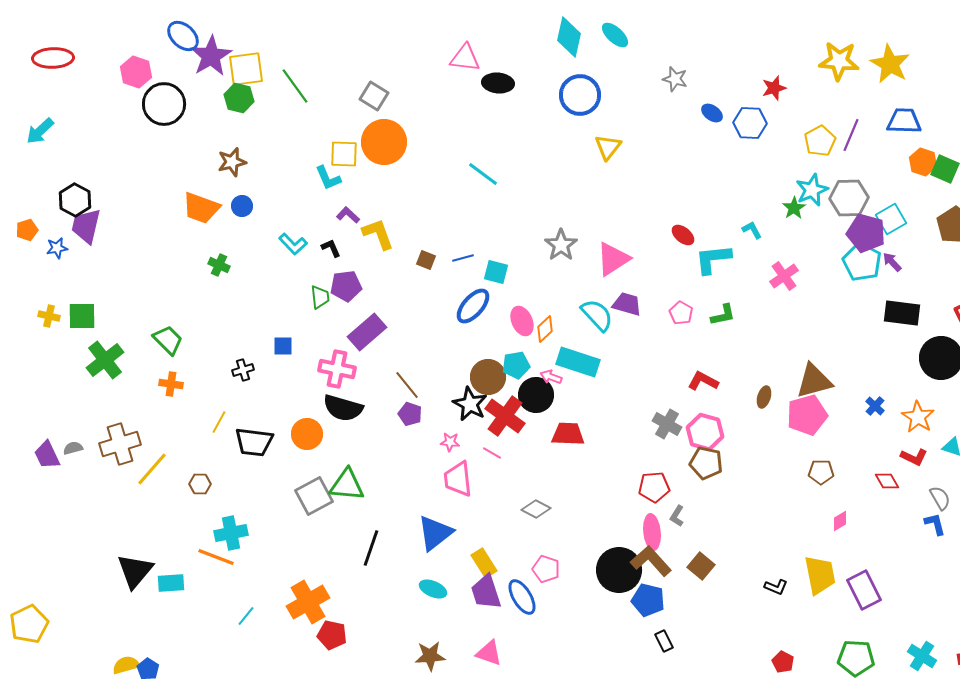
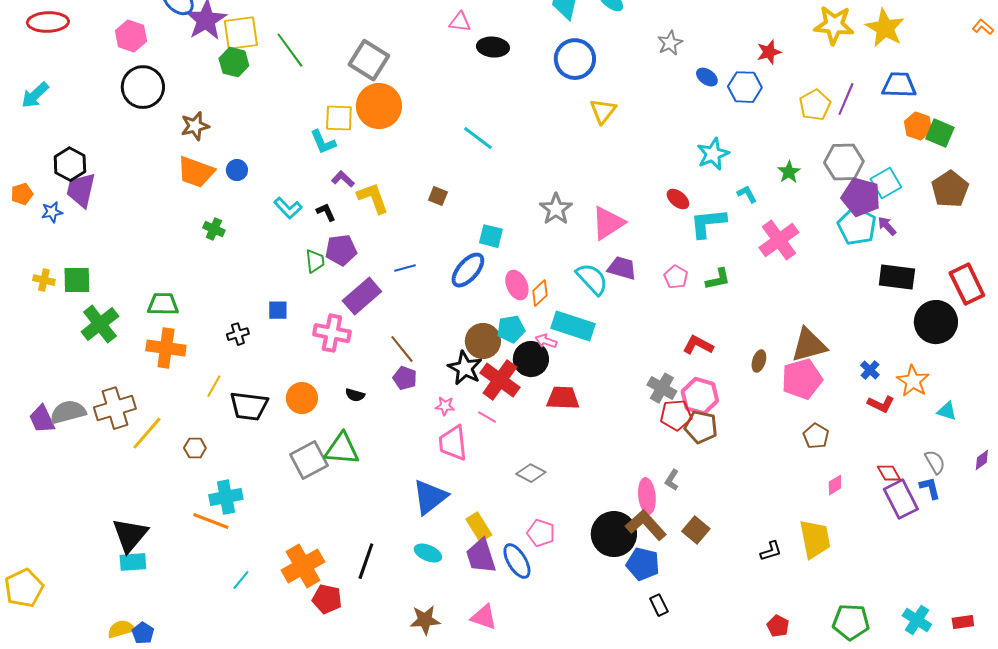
pink triangle: (465, 58) -> (460, 22), size x0.7
gray star: (675, 79) -> (670, 43), turned 30
gray square: (374, 96) -> (369, 60), size x1.4
black circle: (164, 104) -> (143, 87), moved
brown star: (232, 162) -> (195, 126), moved
cyan star: (812, 190) -> (713, 154), moved
blue line: (463, 258) -> (405, 268), moved
brown square: (426, 260) -> (438, 196), moved
pink cross: (784, 276) -> (779, 240), size x1.4
green trapezoid: (168, 340) -> (163, 304), turned -44
orange cross: (171, 384) -> (166, 348), size x1.6
black semicircle: (343, 408) -> (355, 395), moved, size x0.5
gray semicircle: (73, 448) -> (68, 412), size x1.8
red L-shape: (914, 457) -> (881, 404), moved
brown pentagon: (821, 472) -> (816, 436), turned 30
red diamond: (887, 481) -> (889, 473), moved
red pentagon: (654, 487) -> (676, 415), moved
black line: (371, 548) -> (366, 561), moved
cyan rectangle: (171, 583) -> (133, 562), moved
black L-shape: (776, 587) -> (771, 551), turned -40
purple rectangle: (864, 590) -> (901, 499), moved

